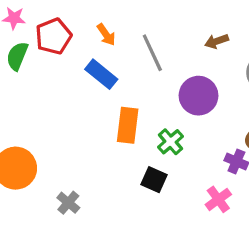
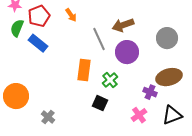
brown arrow: (217, 41) -> (123, 25), moved, size x1.5
gray line: (152, 53) -> (99, 39), moved
blue rectangle: (101, 74) -> (38, 43), moved

